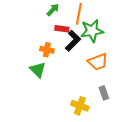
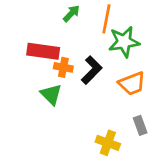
red rectangle: (62, 29) -> (43, 51), moved, size x1.6
black L-shape: (73, 41) -> (92, 70), moved

